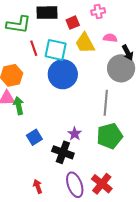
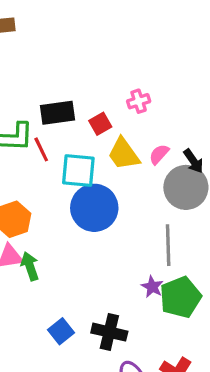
pink semicircle: (110, 38) -> (159, 154), moved, turned -48
red line: (34, 48) -> (41, 149), moved
purple star: (75, 134) -> (152, 287), moved
blue square: (34, 137) -> (61, 331), moved

